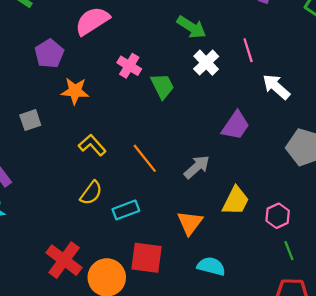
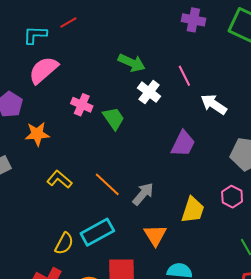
gray arrow: (197, 167) -> (143, 194), moved
yellow semicircle: (91, 193) -> (64, 243), moved
cyan rectangle: (126, 210) -> (97, 232), size x1.4
pink hexagon: (278, 216) -> (232, 197), moved

